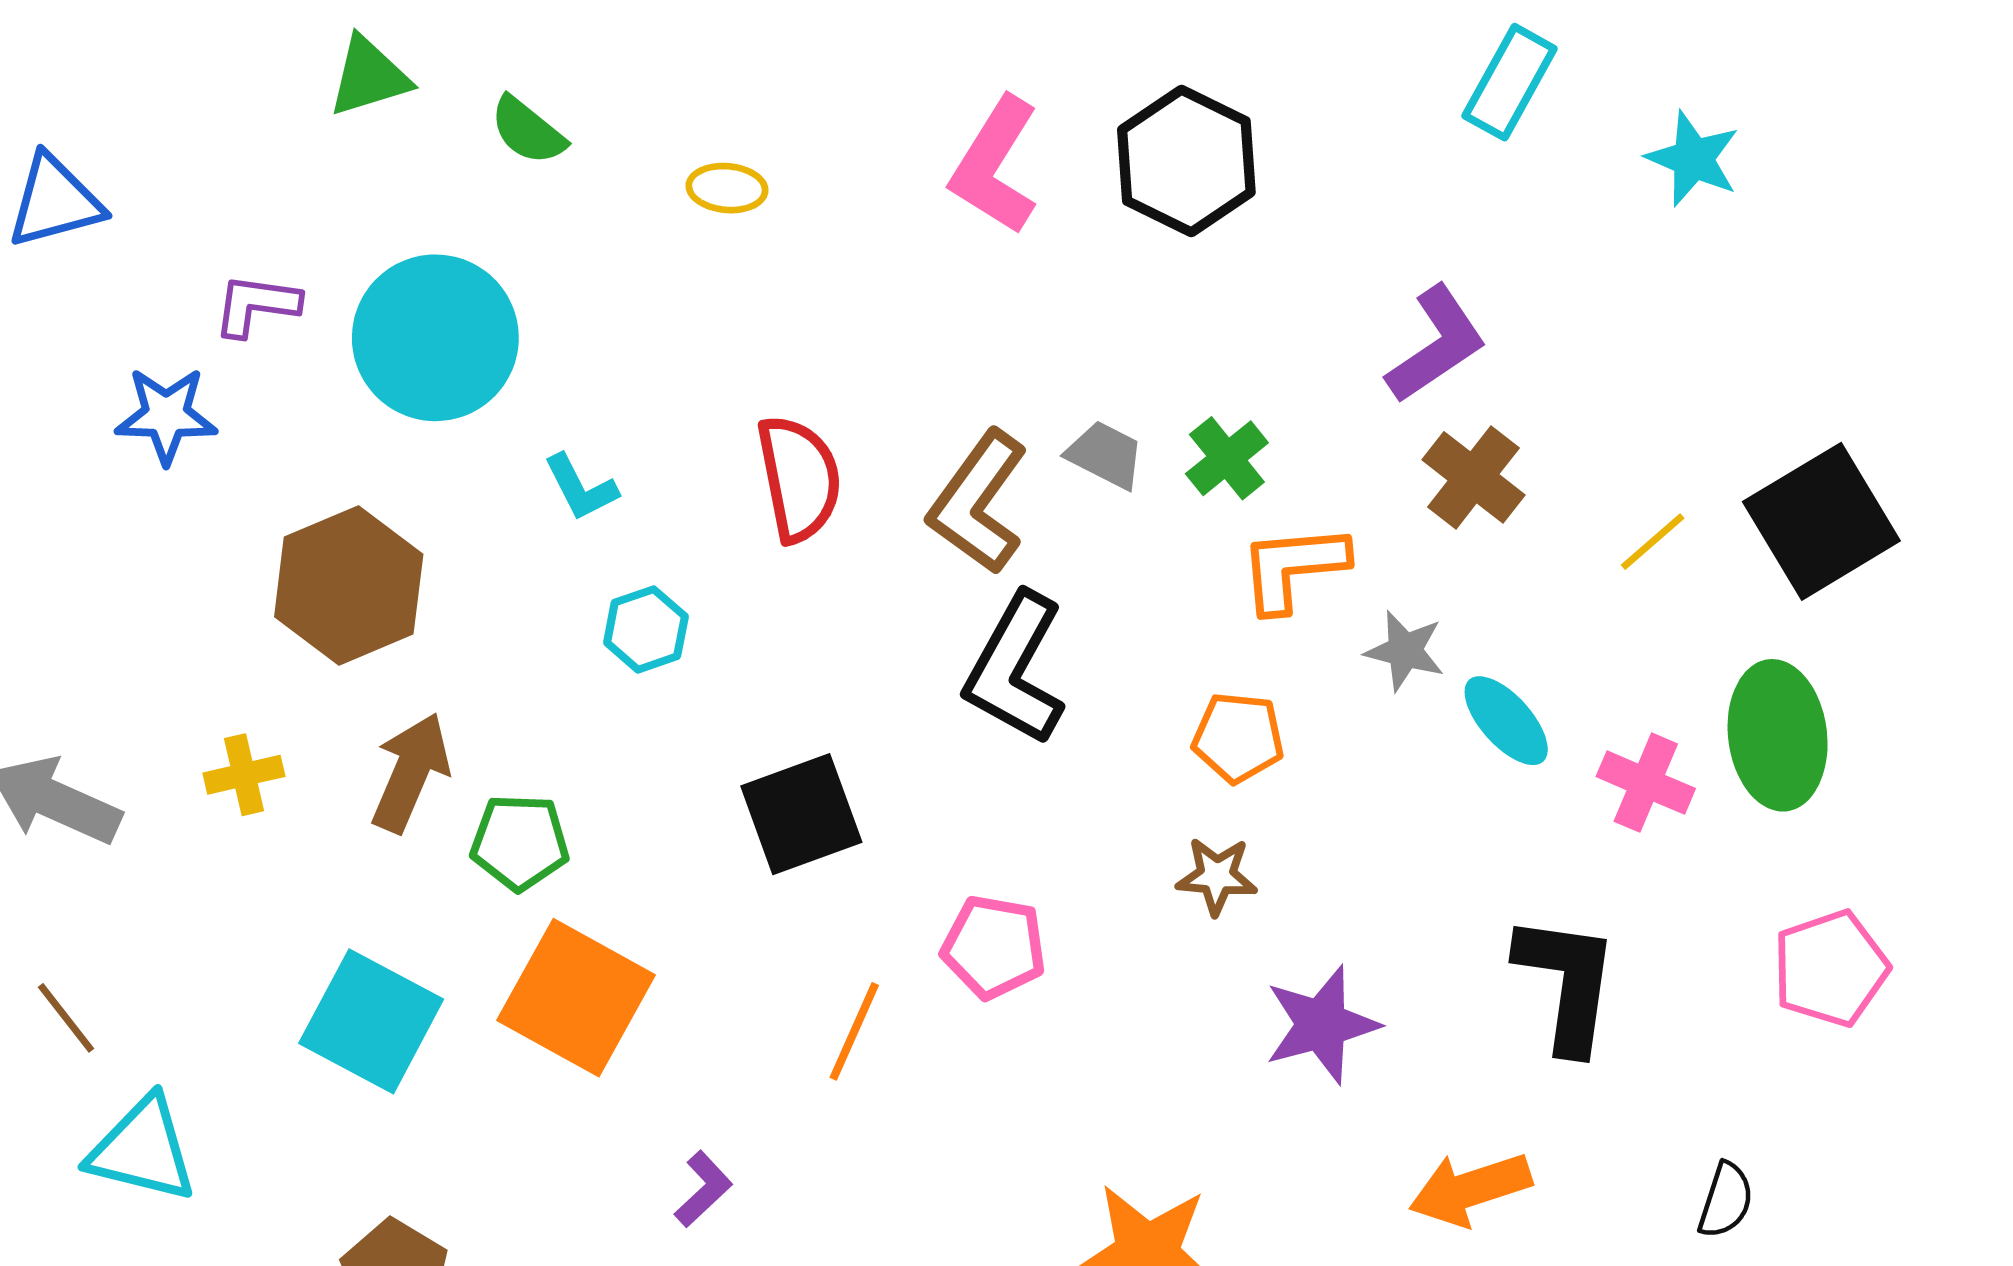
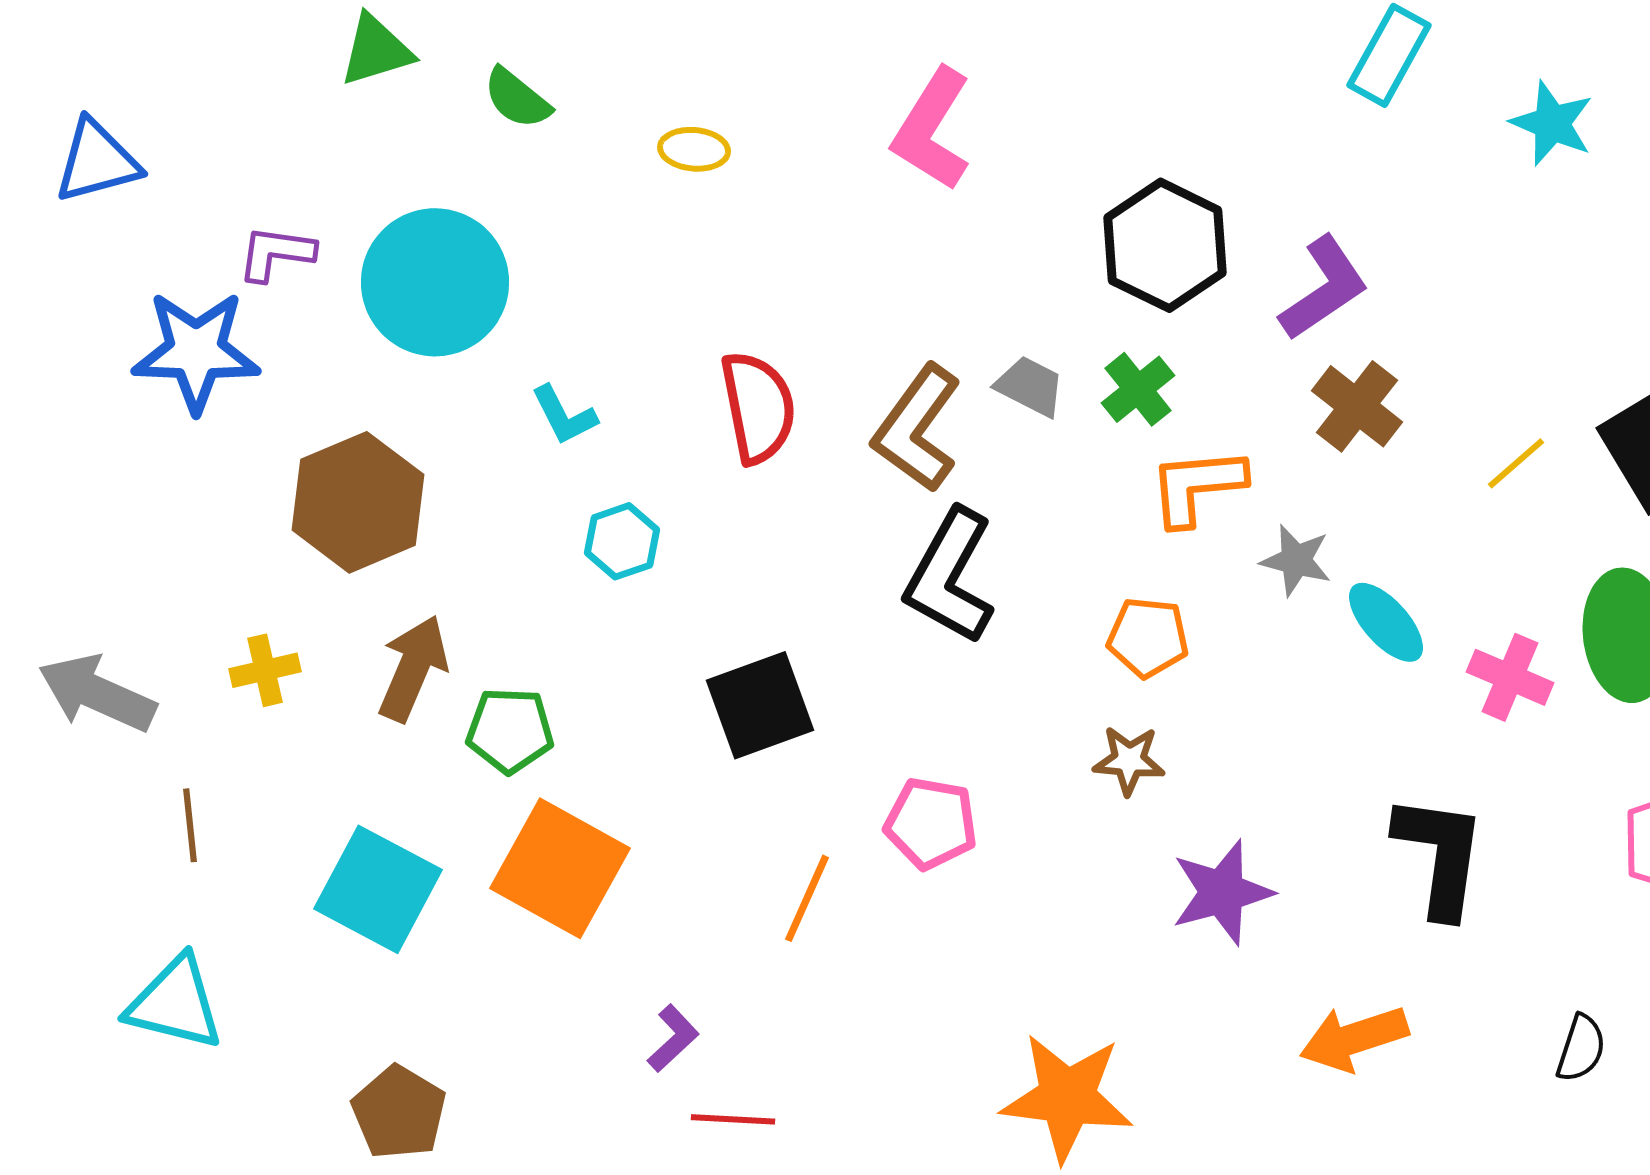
black hexagon: (1186, 161) -> (1165, 245), moved
blue star: (166, 415) -> (196, 351), size x1.4
brown line: (66, 1018) -> (190, 825), moved, turned 32

